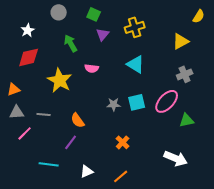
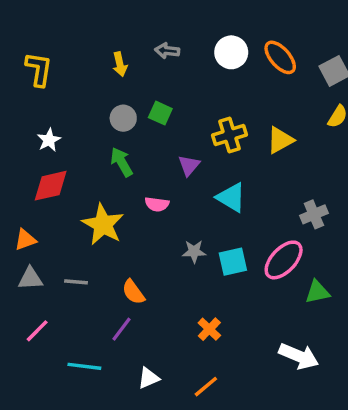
gray circle: (59, 12) -> (123, 118), moved
purple triangle: (103, 34) -> (189, 165), moved
yellow triangle: (181, 41) -> (280, 140), moved
gray star: (114, 104) -> (194, 252), moved
pink line: (25, 133) -> (37, 331), moved

